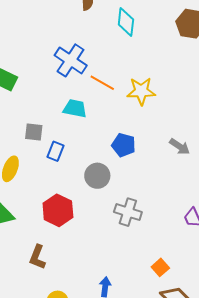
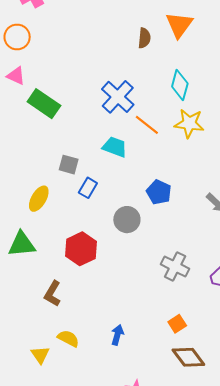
cyan diamond: (126, 22) -> (180, 85), moved
yellow star: (141, 91) -> (189, 123), moved
gray cross: (128, 212) -> (175, 267), moved

